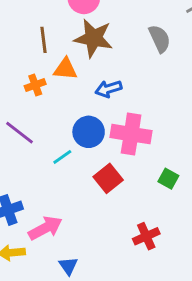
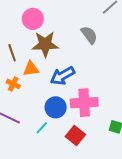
orange cross: (35, 85) -> (13, 84), turned -32
blue arrow: (108, 89) -> (63, 76), size x1.4

